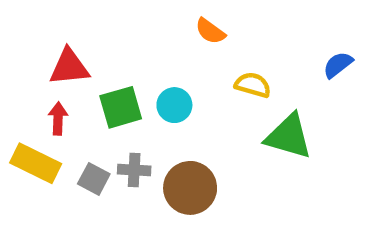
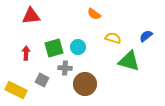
blue semicircle: (338, 65) -> (146, 36), moved
red triangle: (69, 67) -> (31, 16), moved
yellow rectangle: (36, 163) -> (16, 90), moved
gray cross: (134, 170) -> (65, 68), moved

